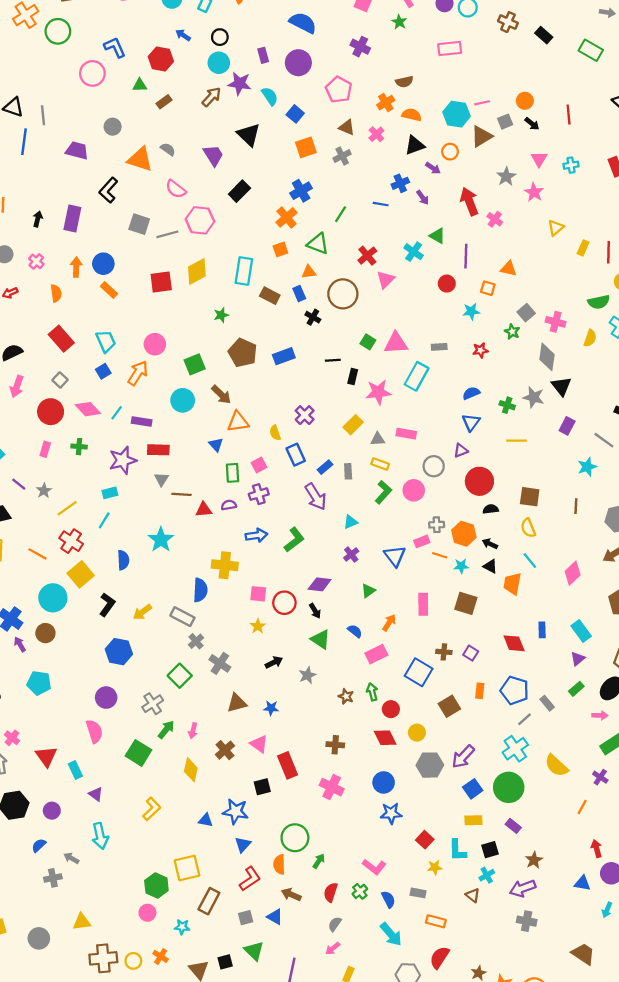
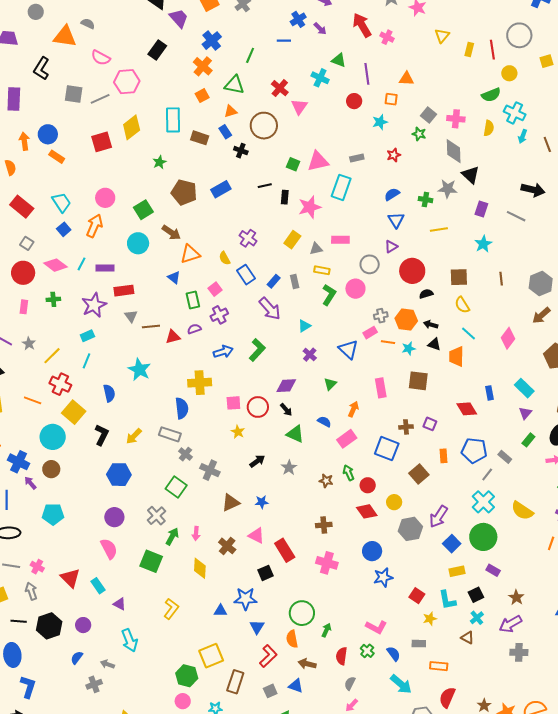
purple trapezoid: (213, 155) -> (179, 18), moved
cyan star: (587, 467) -> (483, 244), moved

